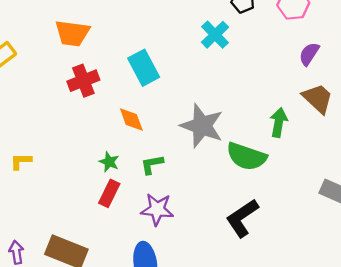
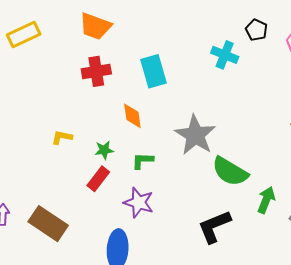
cyan cross: (215, 35) -> (225, 55), turned -36
green arrow: (279, 122) -> (266, 200), moved
yellow L-shape: (21, 161) -> (62, 137), moved
green star: (109, 162) -> (104, 150), turned 30

